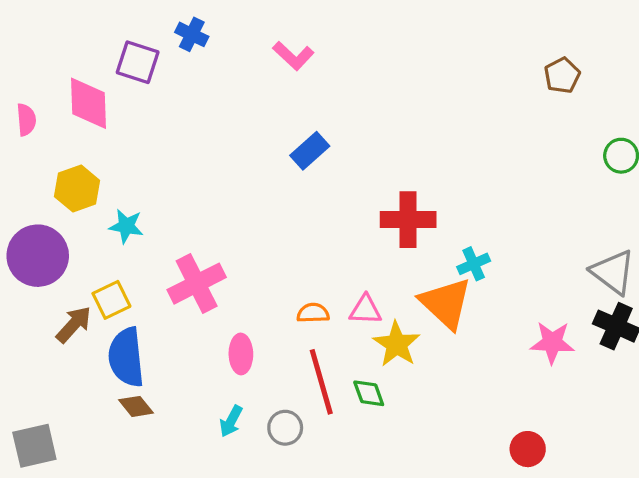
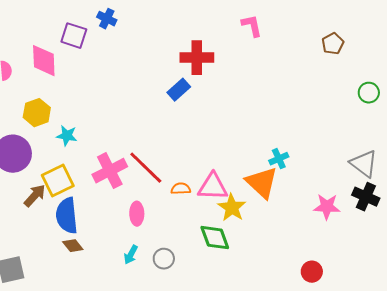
pink L-shape: (293, 56) -> (252, 26), moved, turned -145
red cross: (408, 220) -> (197, 58), moved
yellow square: (111, 300) -> (58, 181), size x1.4
pink triangle: (365, 310) -> (213, 187), size x1.5
red line: (321, 382) -> (146, 168), moved, turned -30
green diamond: (369, 393) -> (215, 238), size x1.5

